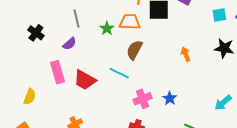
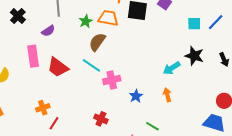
brown semicircle: (134, 50) -> (97, 42), moved
orange arrow: (186, 54) -> (167, 95), moved
pink cross: (143, 99) -> (112, 80), moved
cyan arrow: (223, 103) -> (172, 68), moved

